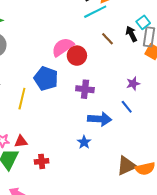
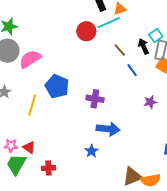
pink semicircle: (63, 47) -> (30, 59), moved
red circle: (77, 56) -> (86, 31), moved
purple star: (133, 84) -> (150, 102), moved
blue line: (127, 107) -> (132, 70), moved
red triangle: (21, 141) -> (29, 147), turned 40

